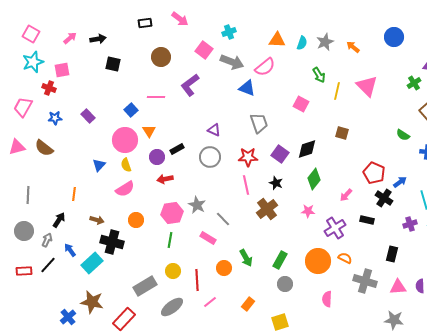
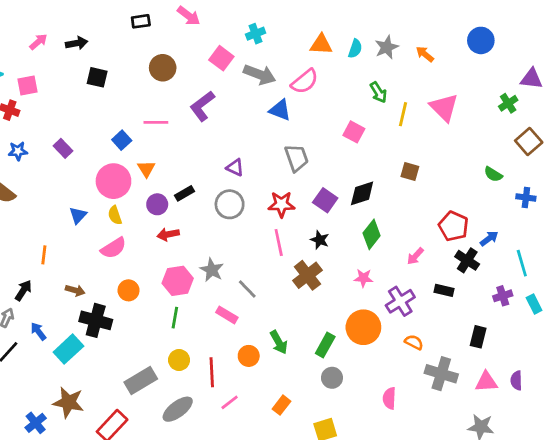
orange circle: (318, 261) -> (363, 327), moved

